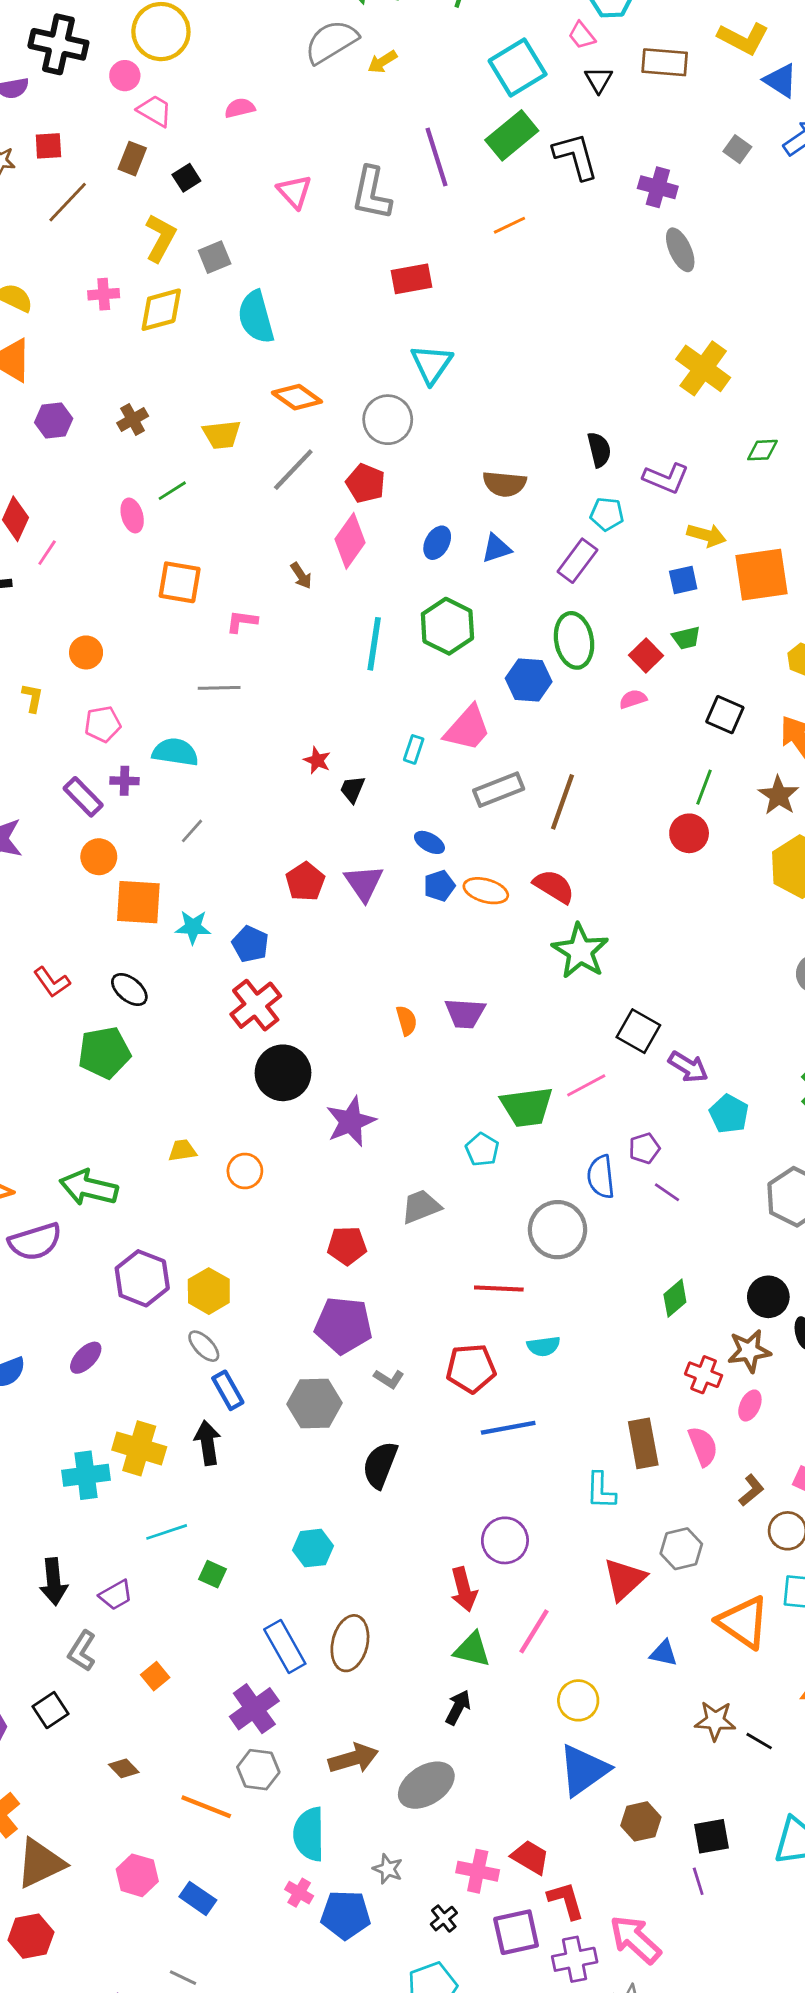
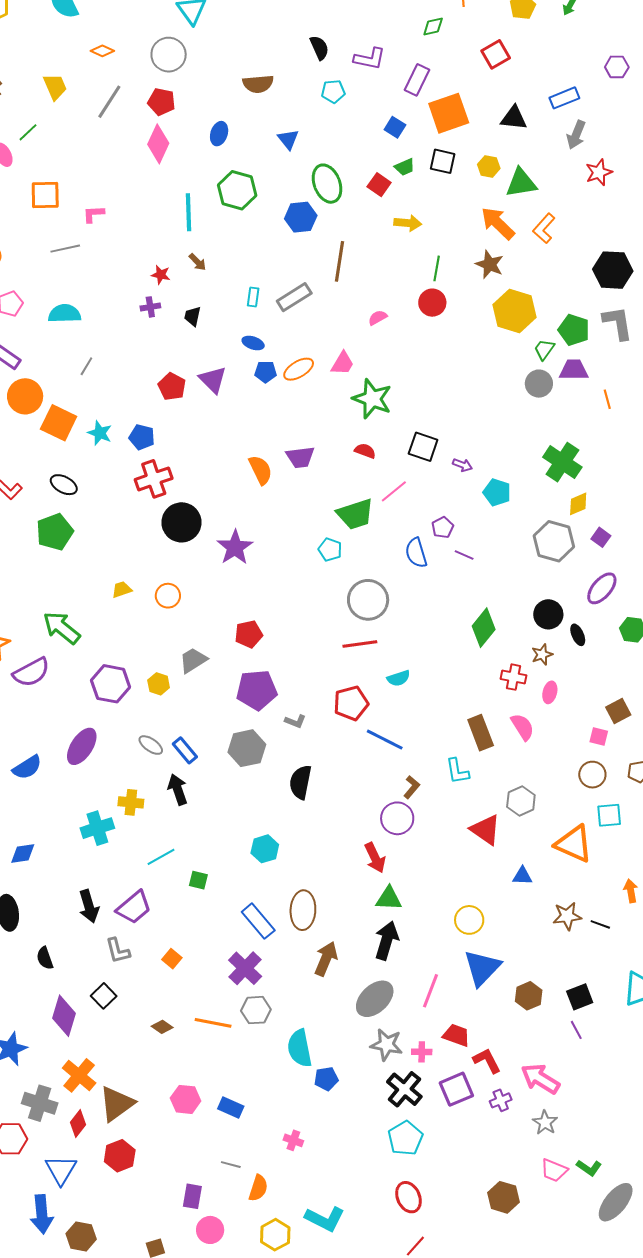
orange diamond: (297, 397) -> (102, 51), size x0.7
yellow trapezoid: (222, 435) -> (55, 87), turned -96
yellow arrow: (706, 535) -> (408, 223), moved
blue triangle: (496, 548) -> (288, 139), moved, turned -40
purple rectangle: (577, 561) -> (417, 80), moved
brown arrow: (301, 576) -> (198, 262), moved
blue square: (683, 580) -> (395, 127), turned -35
gray line: (219, 688) -> (65, 249), moved
pink semicircle: (633, 699) -> (378, 318), moved
black square: (725, 715) -> (443, 161), moved
pink trapezoid: (467, 728) -> (342, 363), moved, size x0.7
cyan rectangle: (414, 749) -> (253, 297), moved
red star: (317, 760) -> (161, 275), moved
purple cross: (125, 781) -> (150, 307), moved
brown line: (562, 802) -> (340, 261), moved
orange circle: (99, 857) -> (25, 396), size x1.4
blue pentagon: (439, 886) -> (266, 372), turned 30
red semicircle: (554, 886) -> (365, 451), moved, size x0.7
orange ellipse: (486, 891) -> (299, 369), turned -36
orange square: (138, 902) -> (59, 423), turned 33
cyan star: (193, 927) -> (100, 433), turned 30
red cross: (256, 1005) -> (154, 479), turned 30
orange semicircle: (407, 1021) -> (261, 470), size x1.4
purple arrow: (688, 1067) -> (462, 465), size x0.7
green arrow: (89, 1188) -> (61, 628), turned 36
gray trapezoid: (421, 1207) -> (193, 660), moved
gray circle: (558, 1230) -> (368, 600), moved
yellow hexagon: (209, 1291) -> (159, 684), size x0.7
green diamond: (675, 1298) -> (484, 628), size x1.4
gray ellipse: (204, 1346) -> (151, 745), moved
brown star: (749, 1351) -> (542, 655), size x0.7
purple ellipse: (86, 1358) -> (82, 746), size x1.5
blue line: (508, 1428) -> (385, 740), turned 48
yellow cross: (139, 1448) -> (131, 802), size x0.7
brown L-shape: (751, 1490) -> (412, 787), moved
red triangle: (625, 1579) -> (485, 830), turned -32
purple trapezoid: (116, 1595) -> (134, 907), size x1.5
pink line: (534, 1631) -> (431, 991), moved
gray L-shape: (82, 1651) -> (118, 951), turned -36
black arrow: (458, 1707) -> (387, 941), size x1.5
brown arrow: (353, 1758) -> (326, 959), moved, turned -40
orange line: (206, 1807) -> (213, 1023), moved
gray star: (388, 1869) -> (387, 1045), moved, size x1.5
pink cross: (478, 1871) -> (422, 1052), size x0.7
pink cross: (299, 1893) -> (293, 1140), moved
blue pentagon: (346, 1915) -> (326, 1079), moved, size x0.7
black cross: (444, 1919) -> (404, 1089), size x1.8
purple cross: (575, 1959) -> (501, 1100), size x0.7

